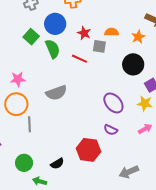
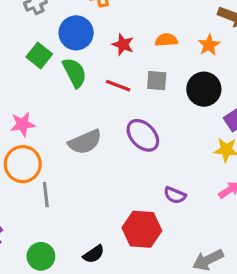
gray square: (99, 46) -> (157, 81), moved
purple ellipse: (113, 103) -> (143, 135), moved

